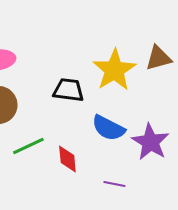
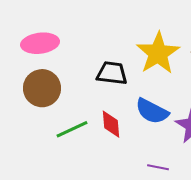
red diamond: (67, 159) -> (111, 124), moved

